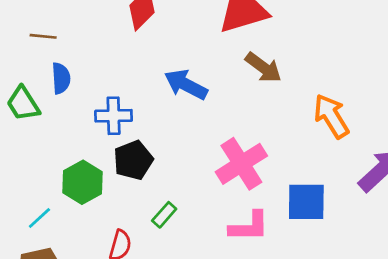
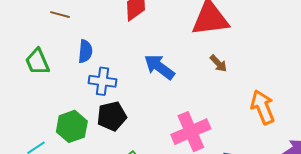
brown arrow: (263, 68) -> (218, 63), size x0.7
blue semicircle: (61, 78) -> (85, 51), moved

